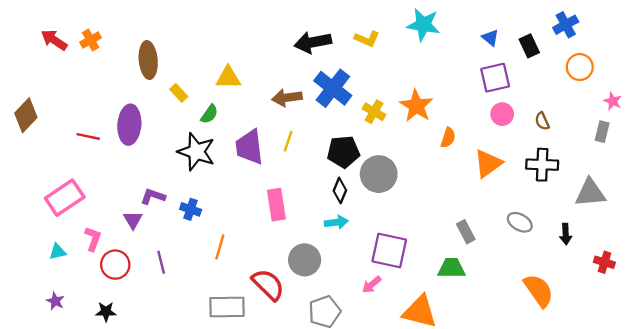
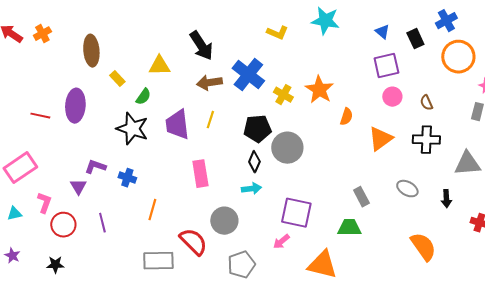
black arrow: (313, 42) -> (201, 46), moved, turned -112
orange circle: (580, 67) -> (458, 57), size x1.4

